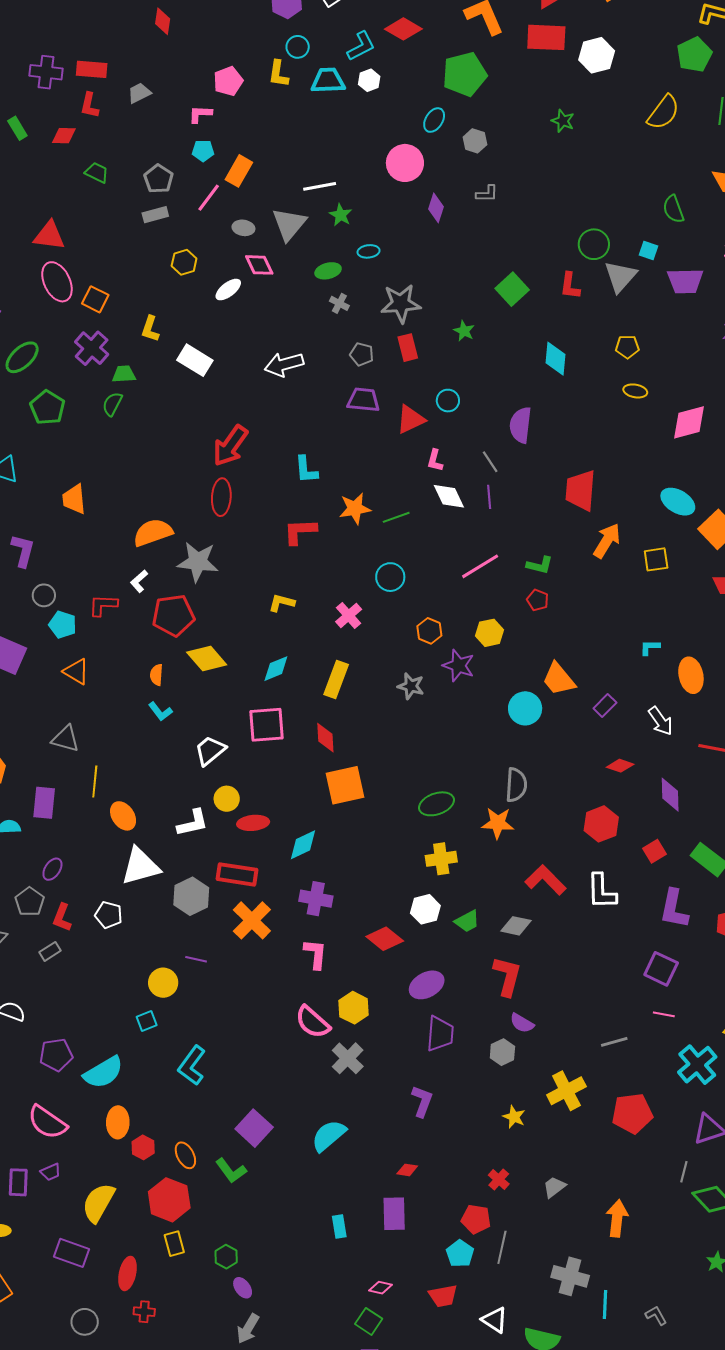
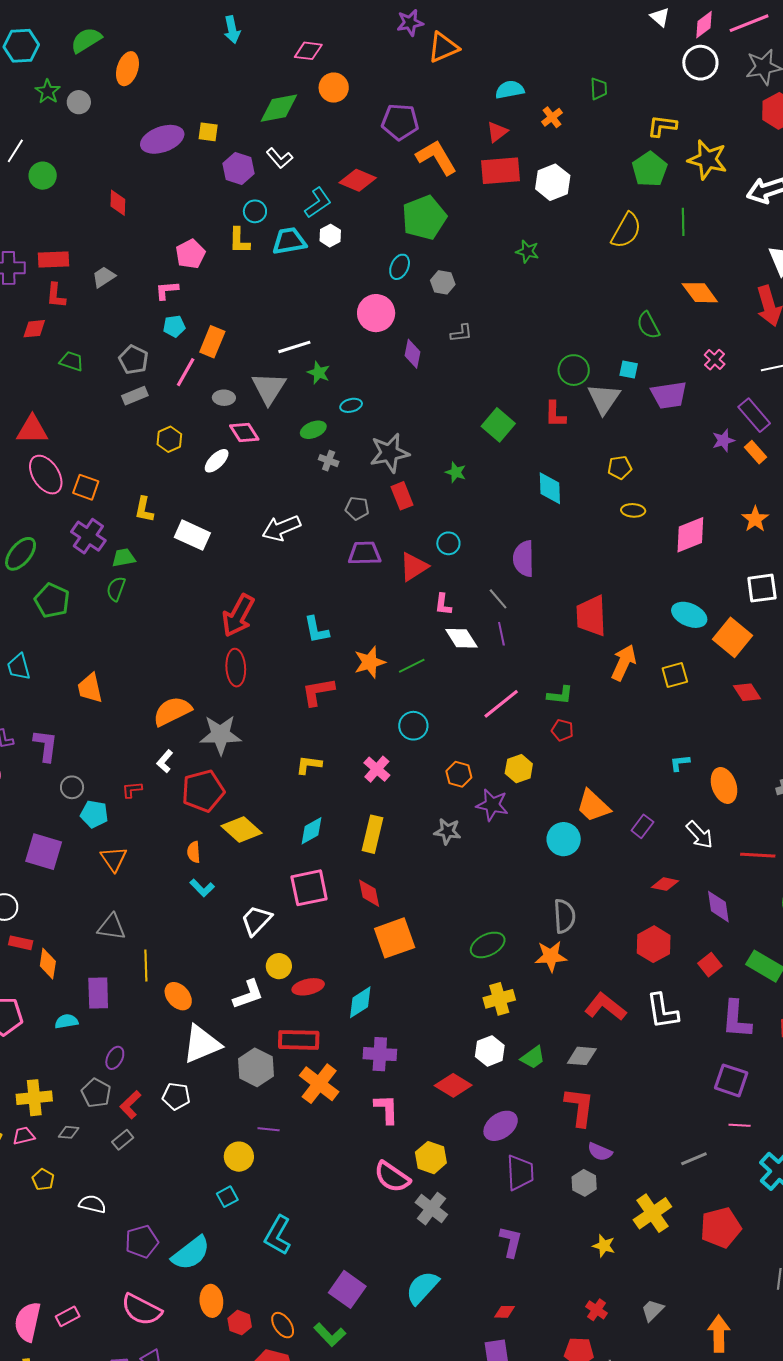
red L-shape: (103, 605) -> (132, 790), size x0.7
orange triangle: (76, 672) -> (114, 859), turned 32
red L-shape: (62, 918) -> (130, 1105), turned 32

